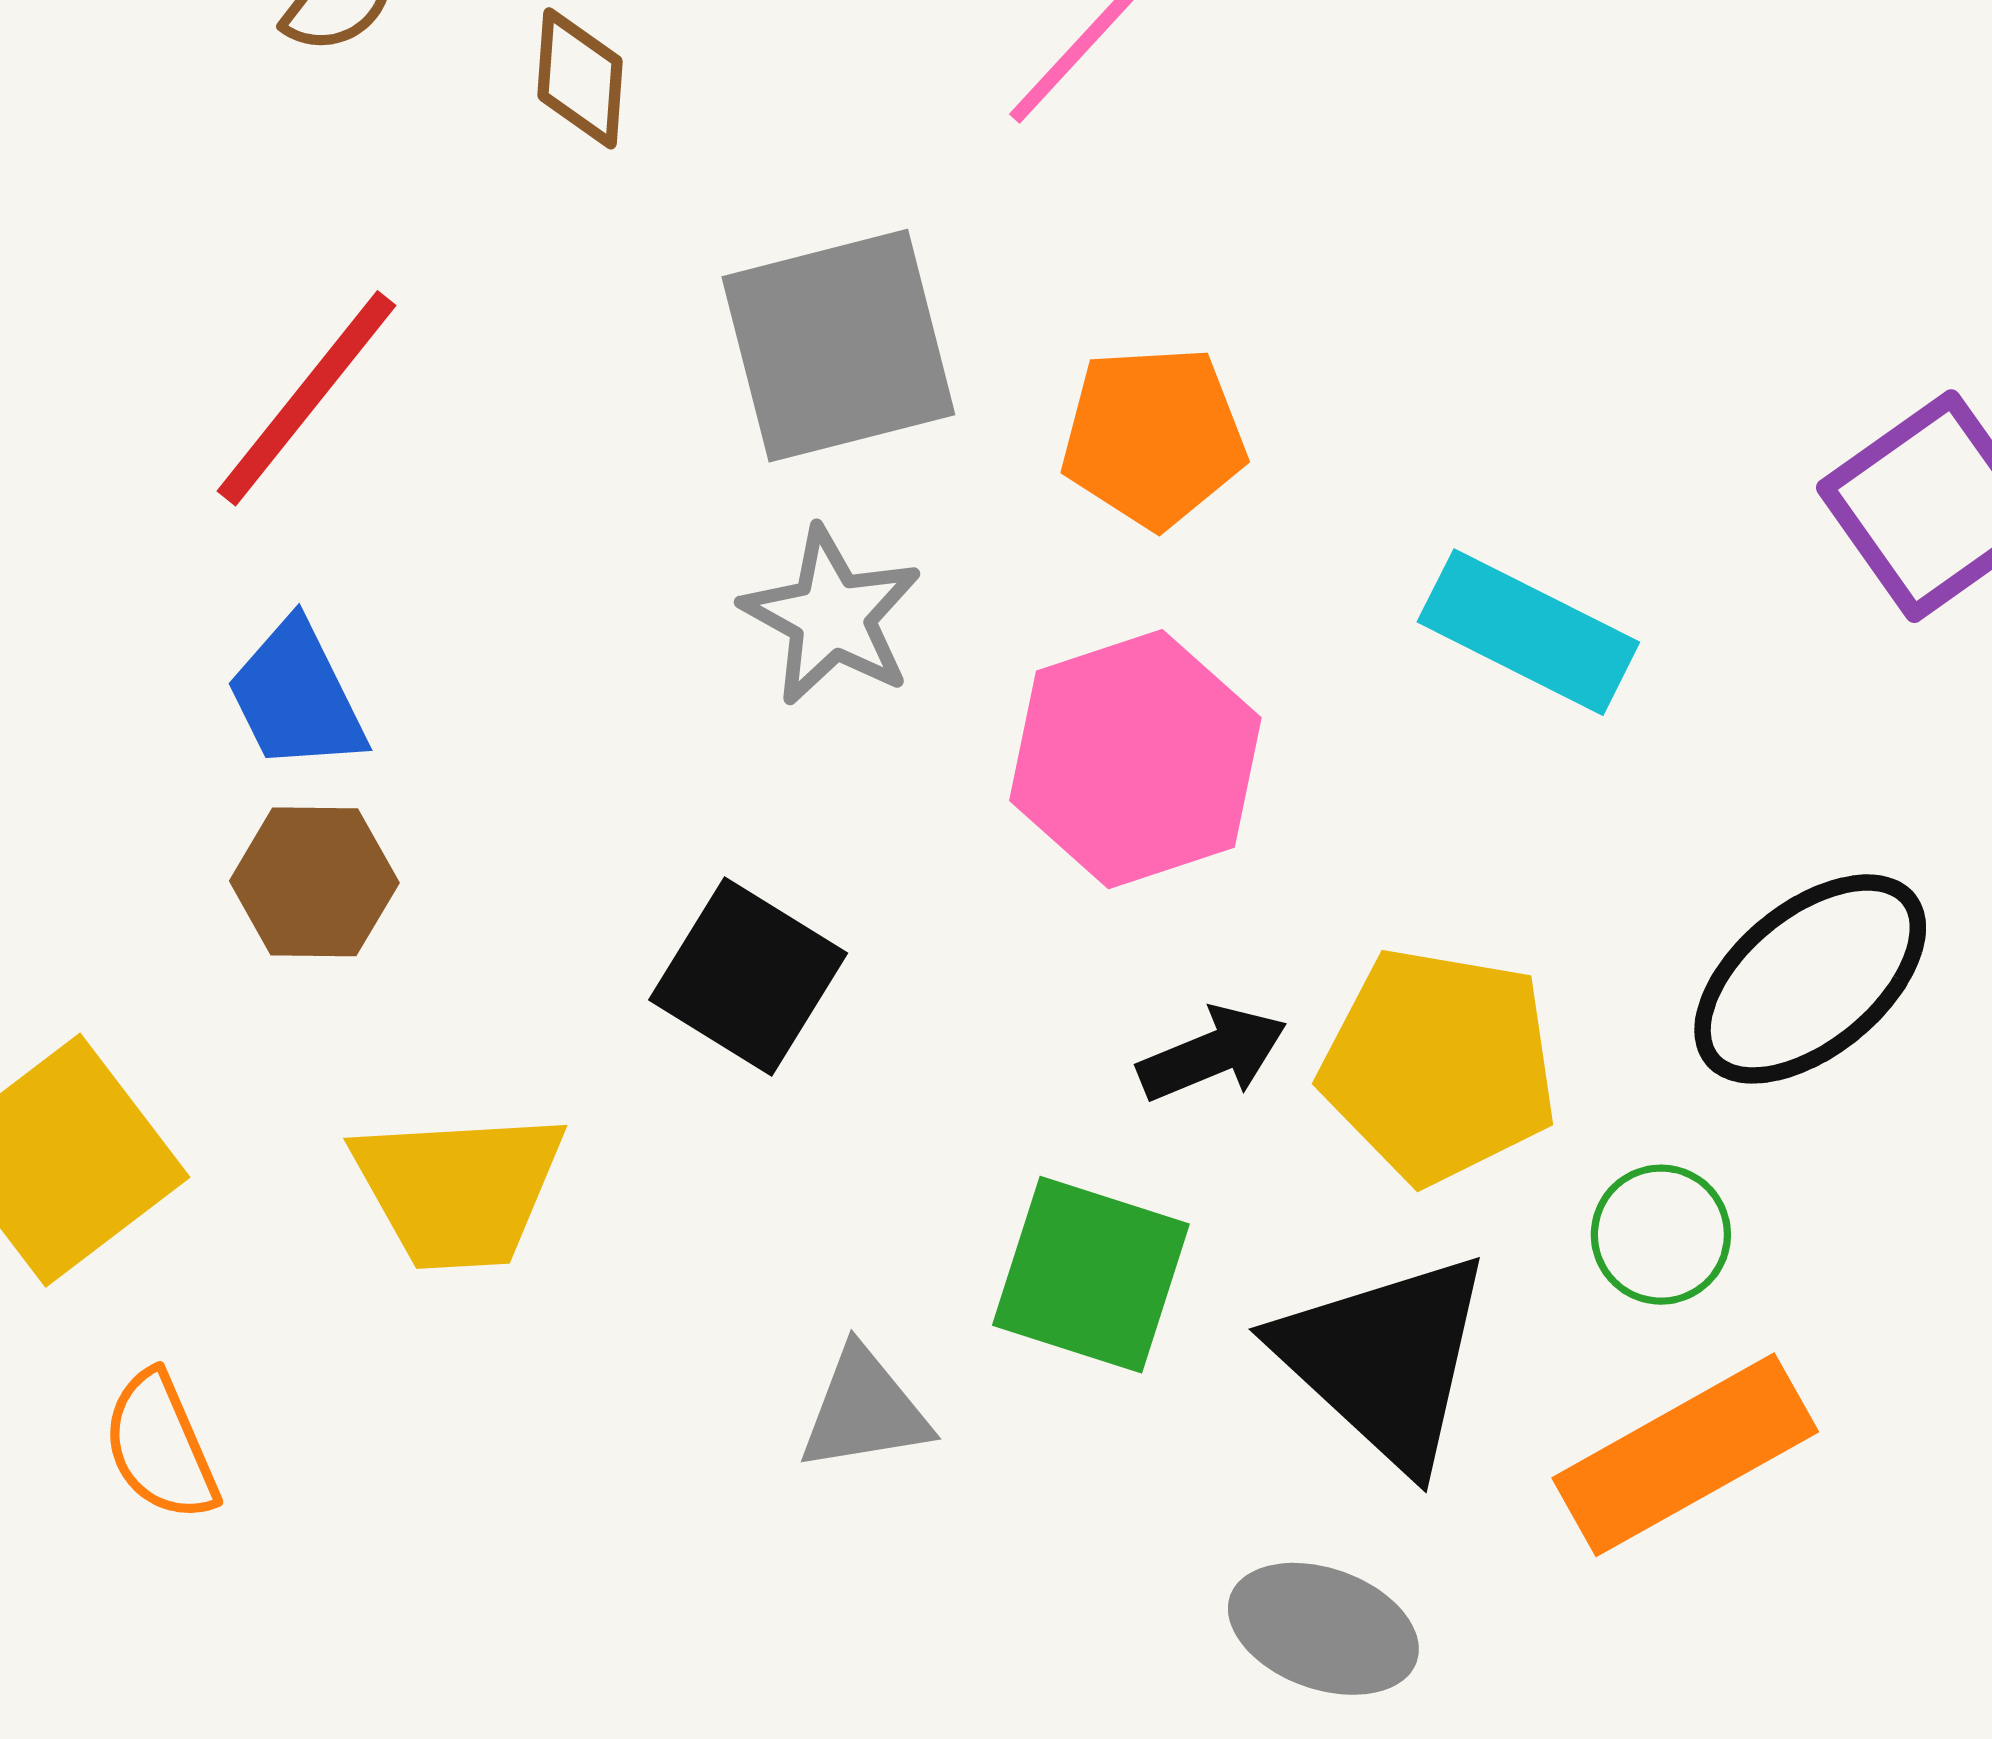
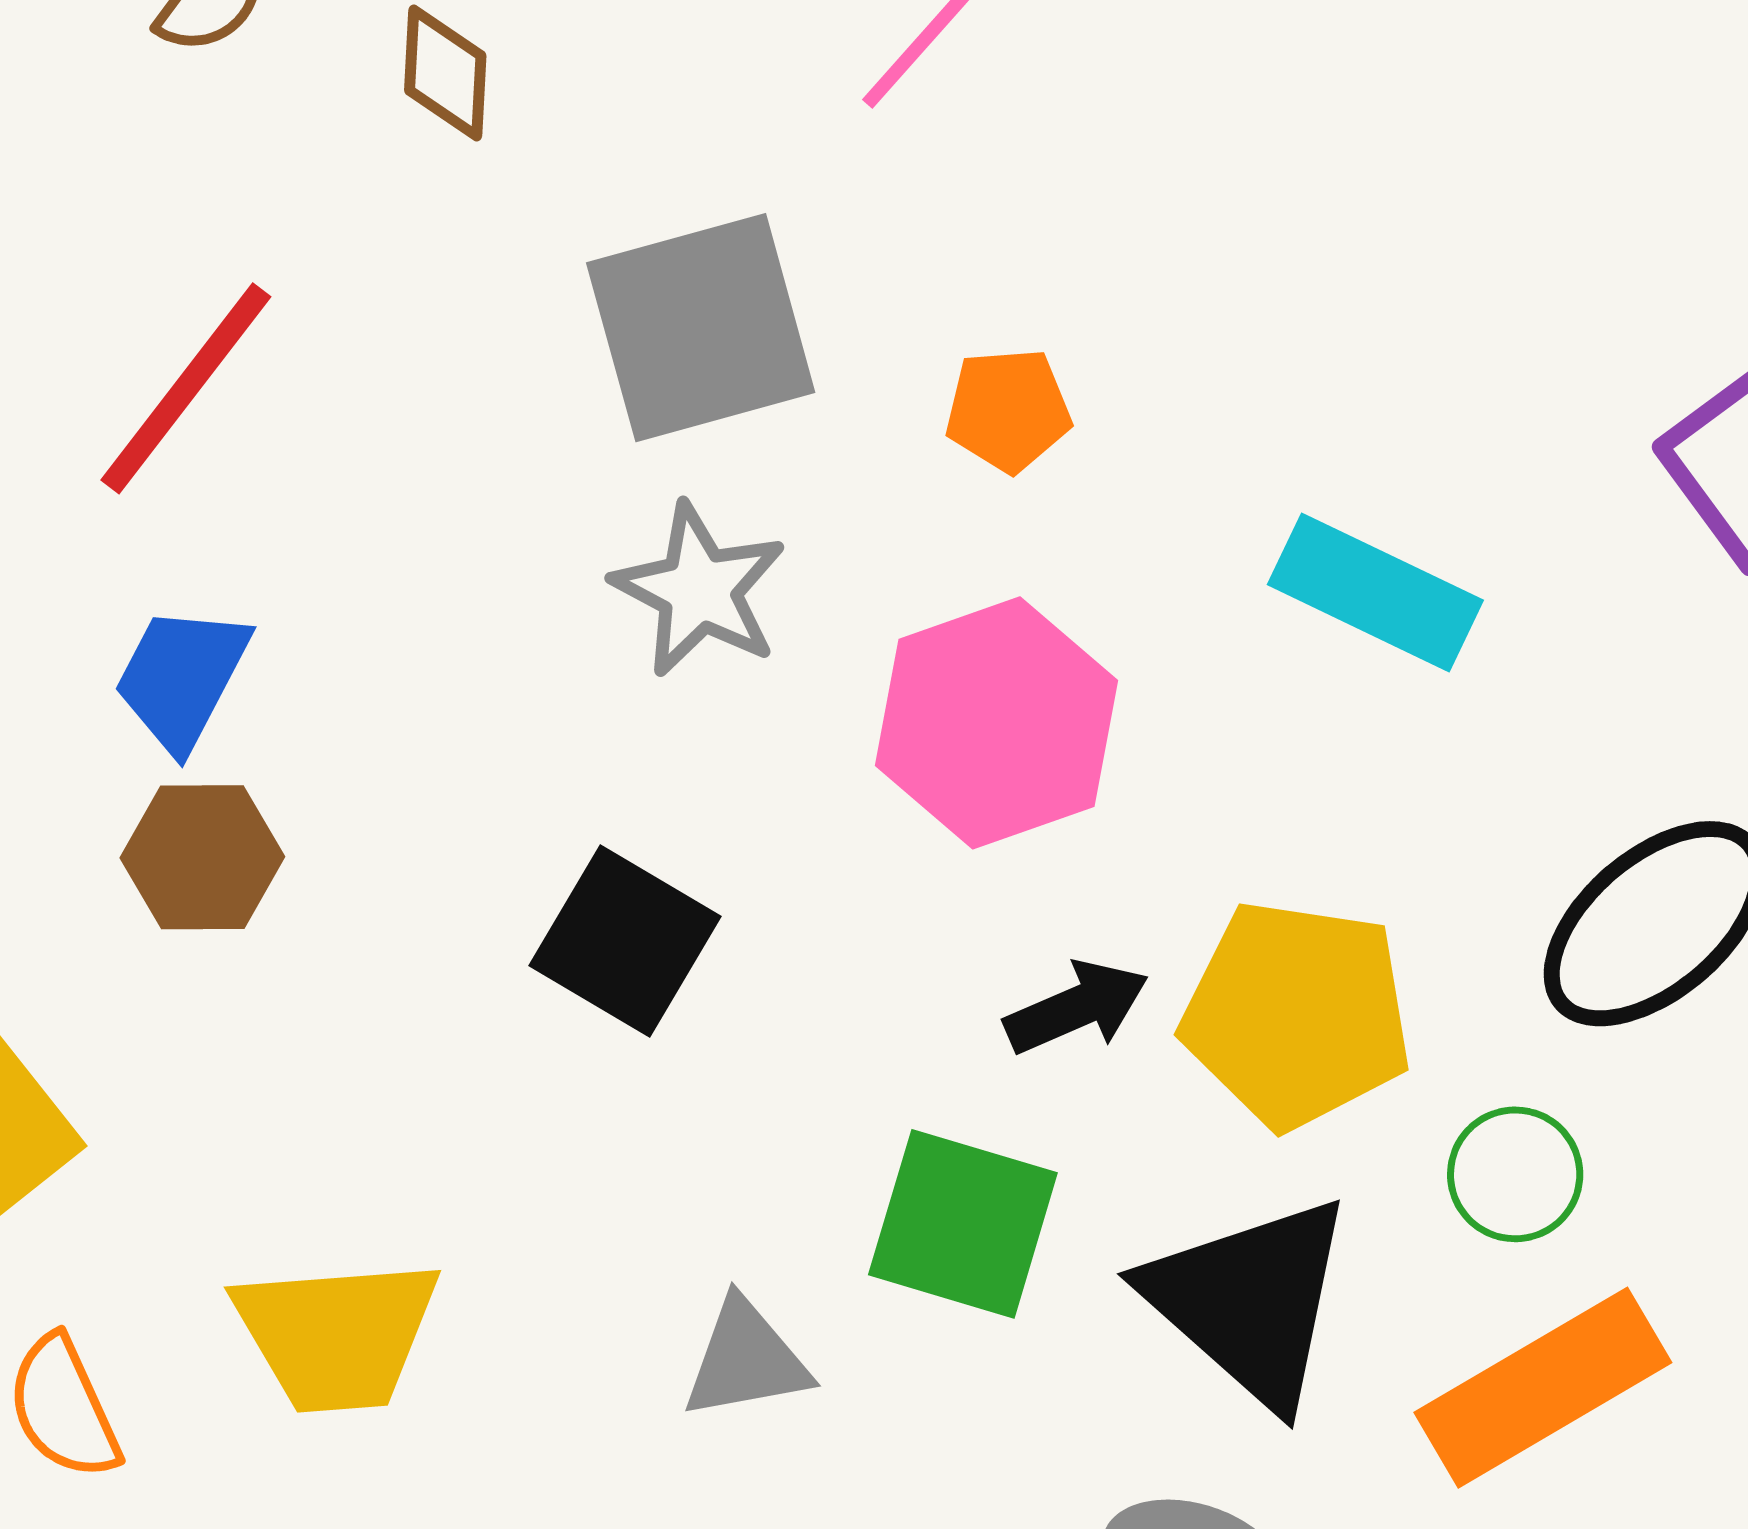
orange pentagon: (1154, 437) -> (1008, 410), size x0.7
blue trapezoid: (296, 696) -> (182, 678), turned 55
yellow trapezoid: (459, 1190) -> (337, 1335), moved

